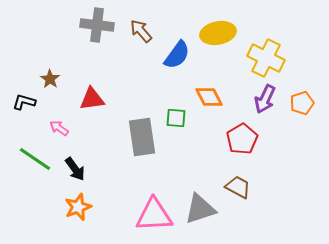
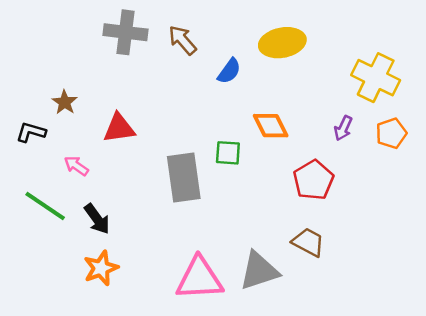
blue semicircle: (177, 55) -> (229, 71), size x0.7
yellow cross: (266, 58) -> (376, 78), moved
purple arrow: (265, 99) -> (343, 128), size x0.7

